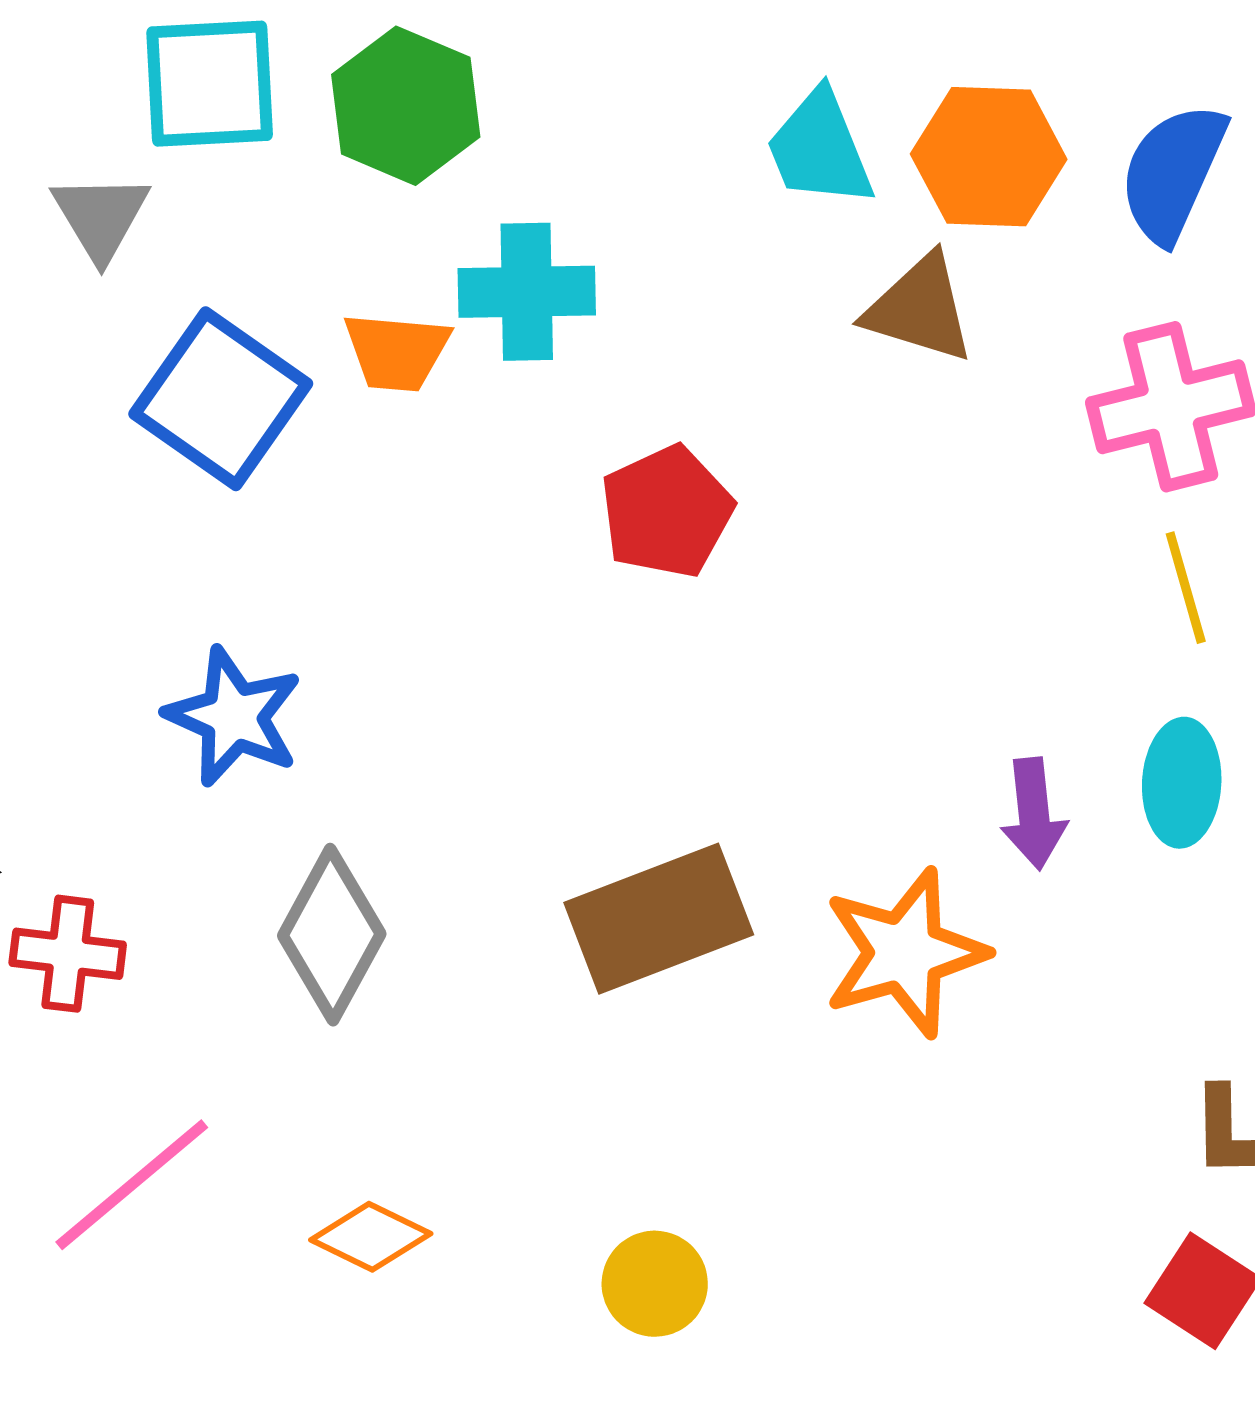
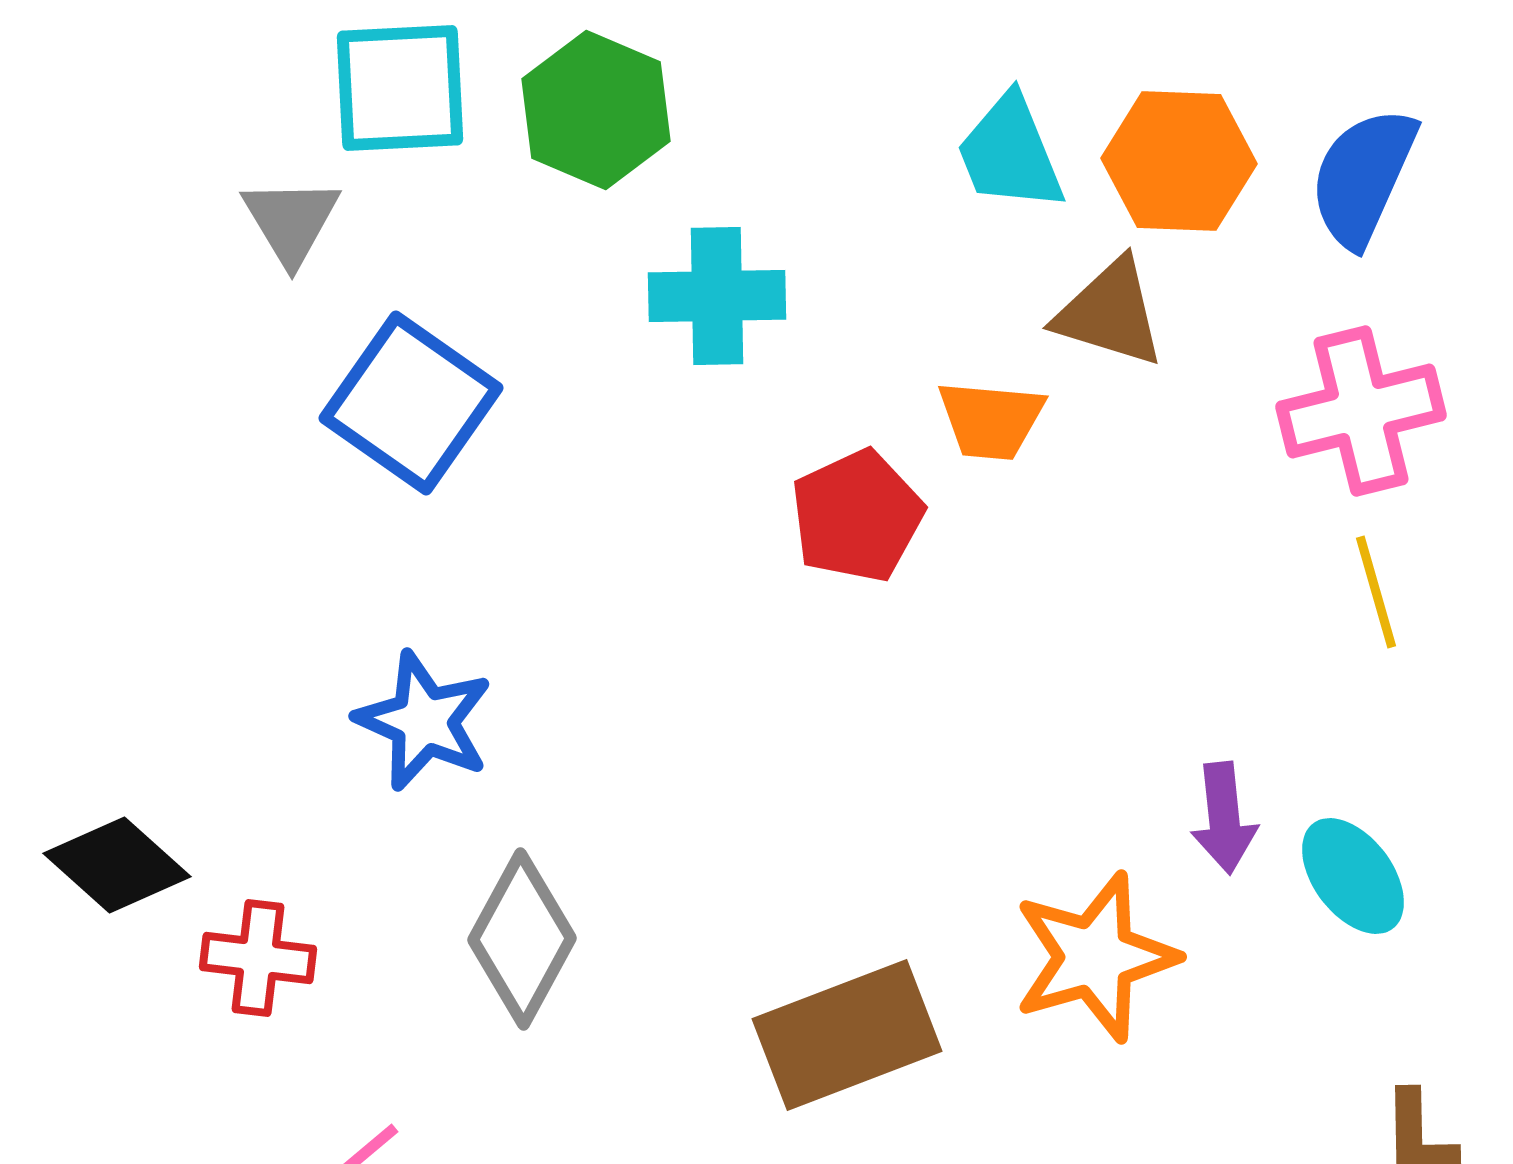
orange trapezoid: (397, 352) -> (991, 420), moved
cyan ellipse: (1182, 783) -> (1353, 876), moved, turned -40
brown rectangle: (659, 919) -> (847, 1035), moved

